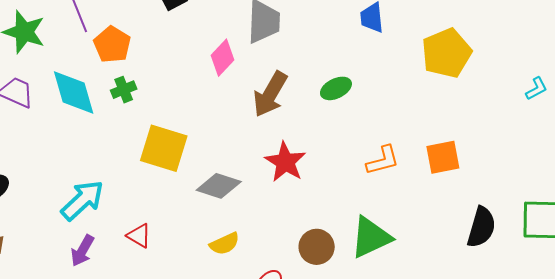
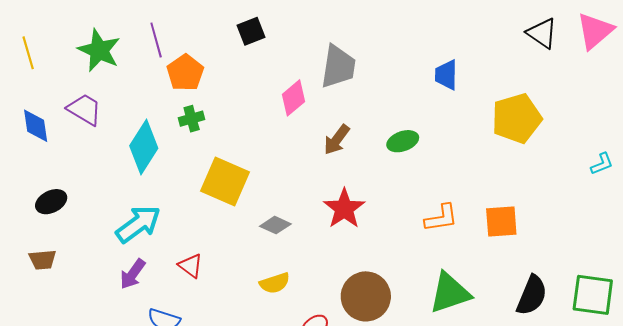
cyan diamond: (74, 93) -> (144, 147), moved, turned 42
brown arrow: (270, 94) -> (337, 140), size x0.7
gray diamond: (219, 186) -> (275, 225), size x0.7
green triangle: (371, 237) -> (450, 293), moved
brown circle: (317, 247) -> (366, 296), size x1.4

